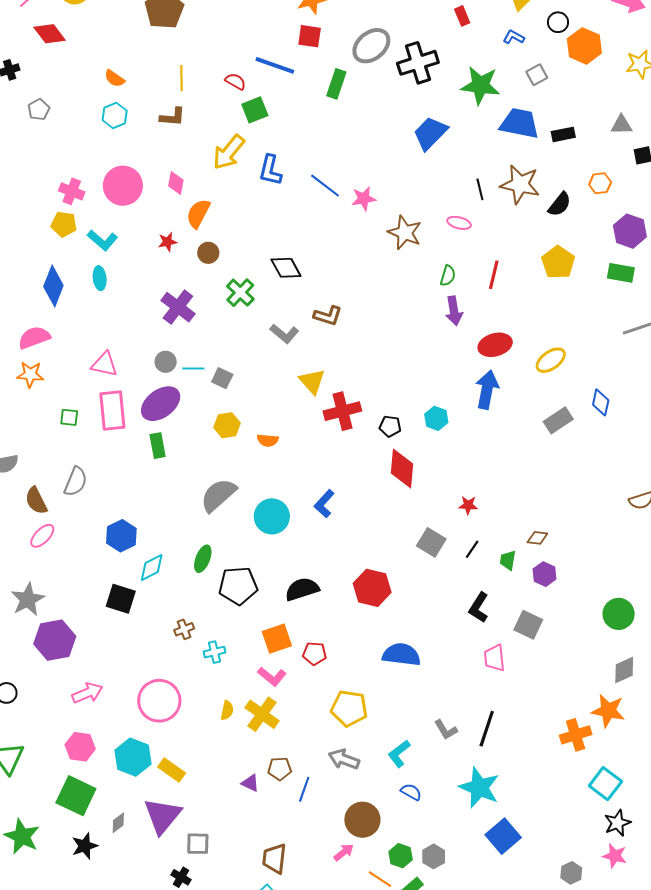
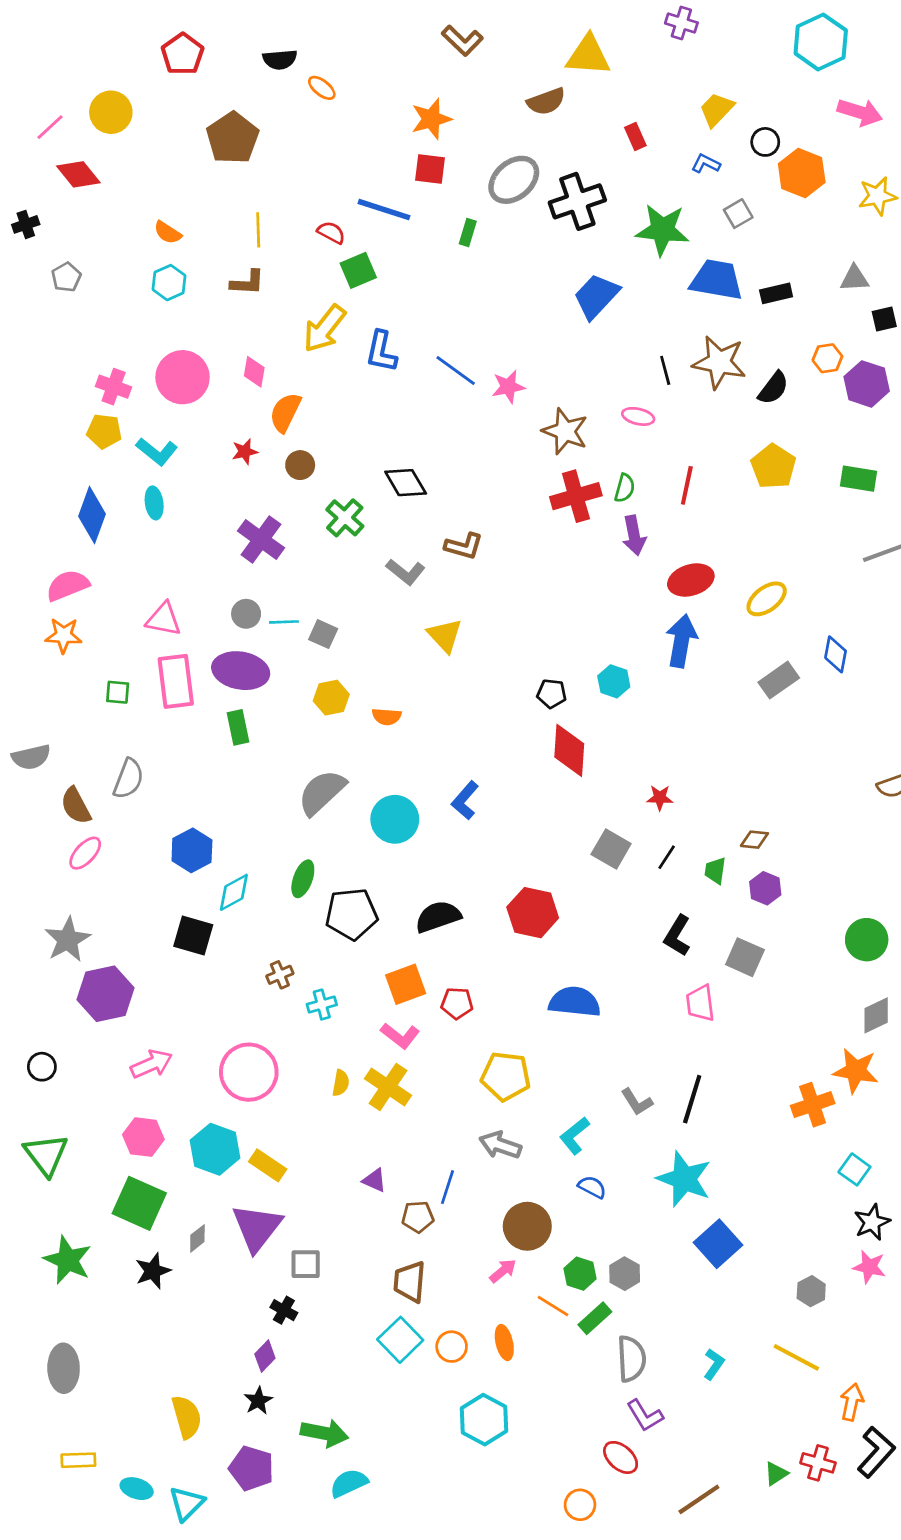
green rectangle: (336, 84) -> (468, 233), size x0.7
purple hexagon: (630, 231) -> (867, 384), moved
purple ellipse: (161, 404) -> (241, 671), turned 48
red cross: (342, 411) -> (576, 496), moved
brown pentagon: (280, 769) -> (418, 1217), moved
cyan square: (605, 784) -> (854, 1169), size x0.7

